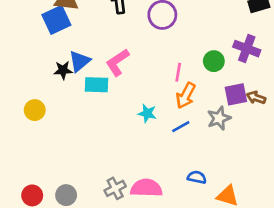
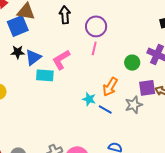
black star: (63, 70) -> (18, 52), moved
pink line: (178, 72) -> (94, 48), moved
cyan star: (147, 113) -> (89, 99), moved
blue line: (181, 127) -> (105, 109), turned 56

